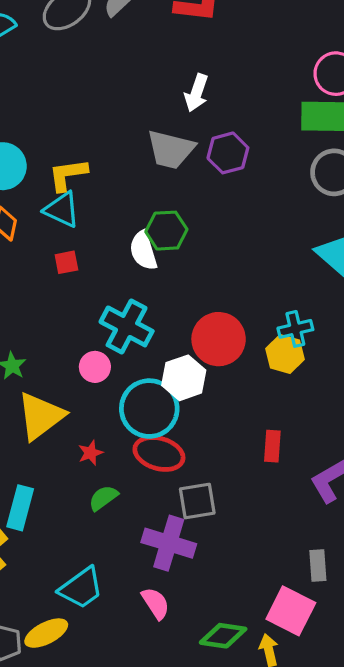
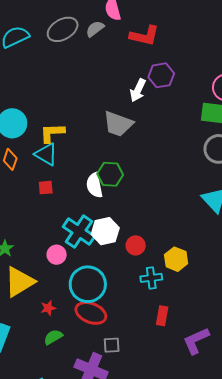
purple hexagon: (228, 153) -> (161, 75), moved
cyan cross: (295, 329) -> (151, 278), moved
red circle: (219, 339) -> (136, 245), size x0.6
white hexagon: (184, 378) -> (105, 231), moved
gray square: (197, 501) -> (112, 345), size x0.7

